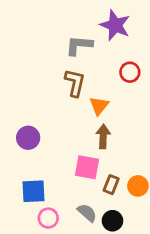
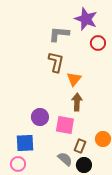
red circle: (130, 72) -> (98, 43), moved
purple circle: (28, 138) -> (40, 117), moved
brown rectangle: (111, 185) -> (80, 146), moved
pink circle: (48, 218) -> (18, 164), moved

